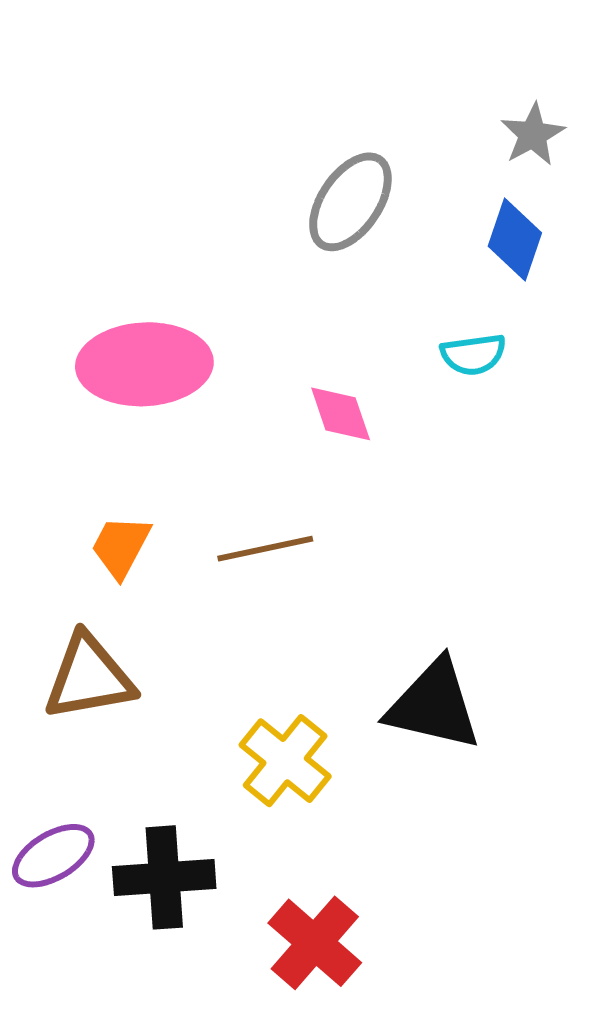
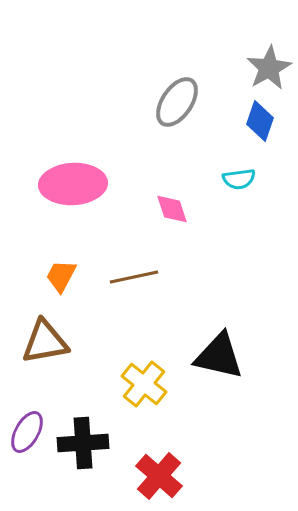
gray star: (533, 135) -> (269, 68), size x1.4
purple ellipse: (53, 856) -> (27, 432), turned -30

